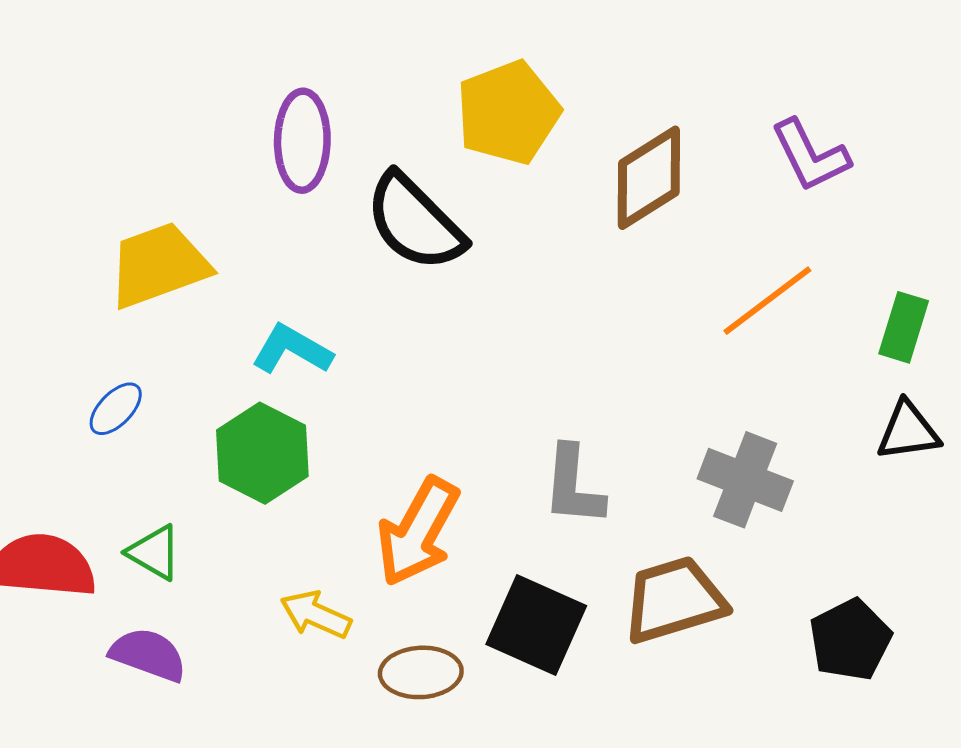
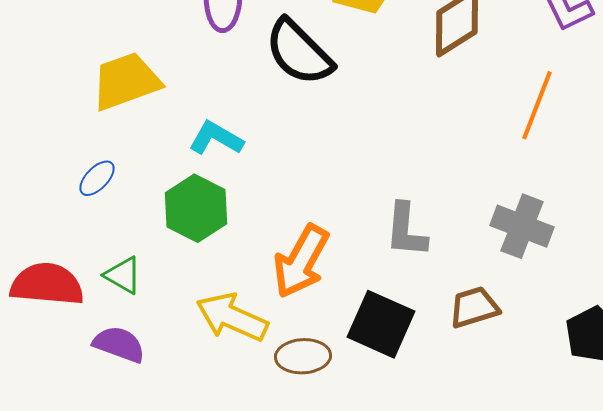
orange line: (767, 301) -> (537, 105), turned -32
brown trapezoid: (674, 600) -> (474, 307), size x0.7
yellow arrow: (316, 615) -> (232, 317), size x1.5

